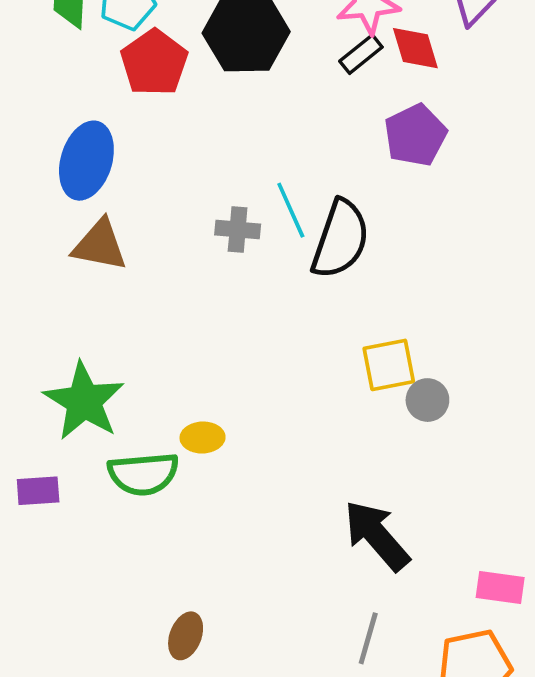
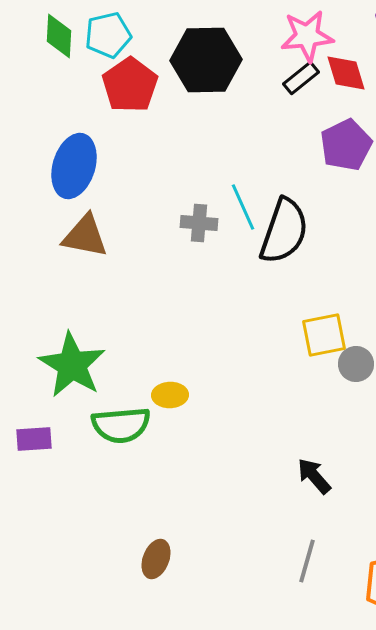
black arrow: (377, 535) -> (314, 476), size x0.6

